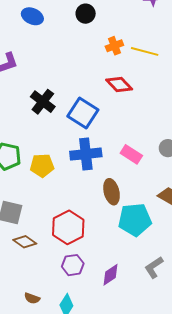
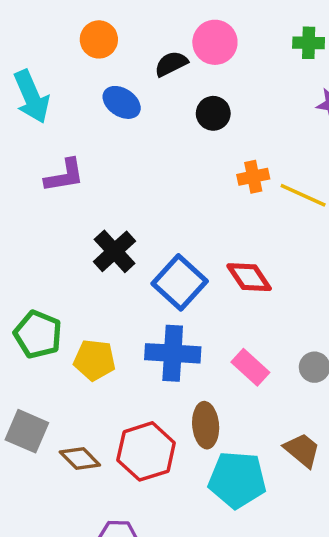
red diamond: (119, 84) -> (249, 277), moved
red hexagon: (68, 227) -> (146, 451), moved
brown diamond: (25, 242) -> (80, 458), moved

